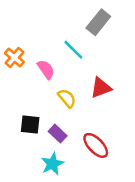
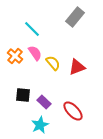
cyan line: (73, 50) -> (32, 29), moved
orange cross: (14, 58) -> (15, 56), moved
yellow semicircle: (67, 98) -> (53, 63), moved

